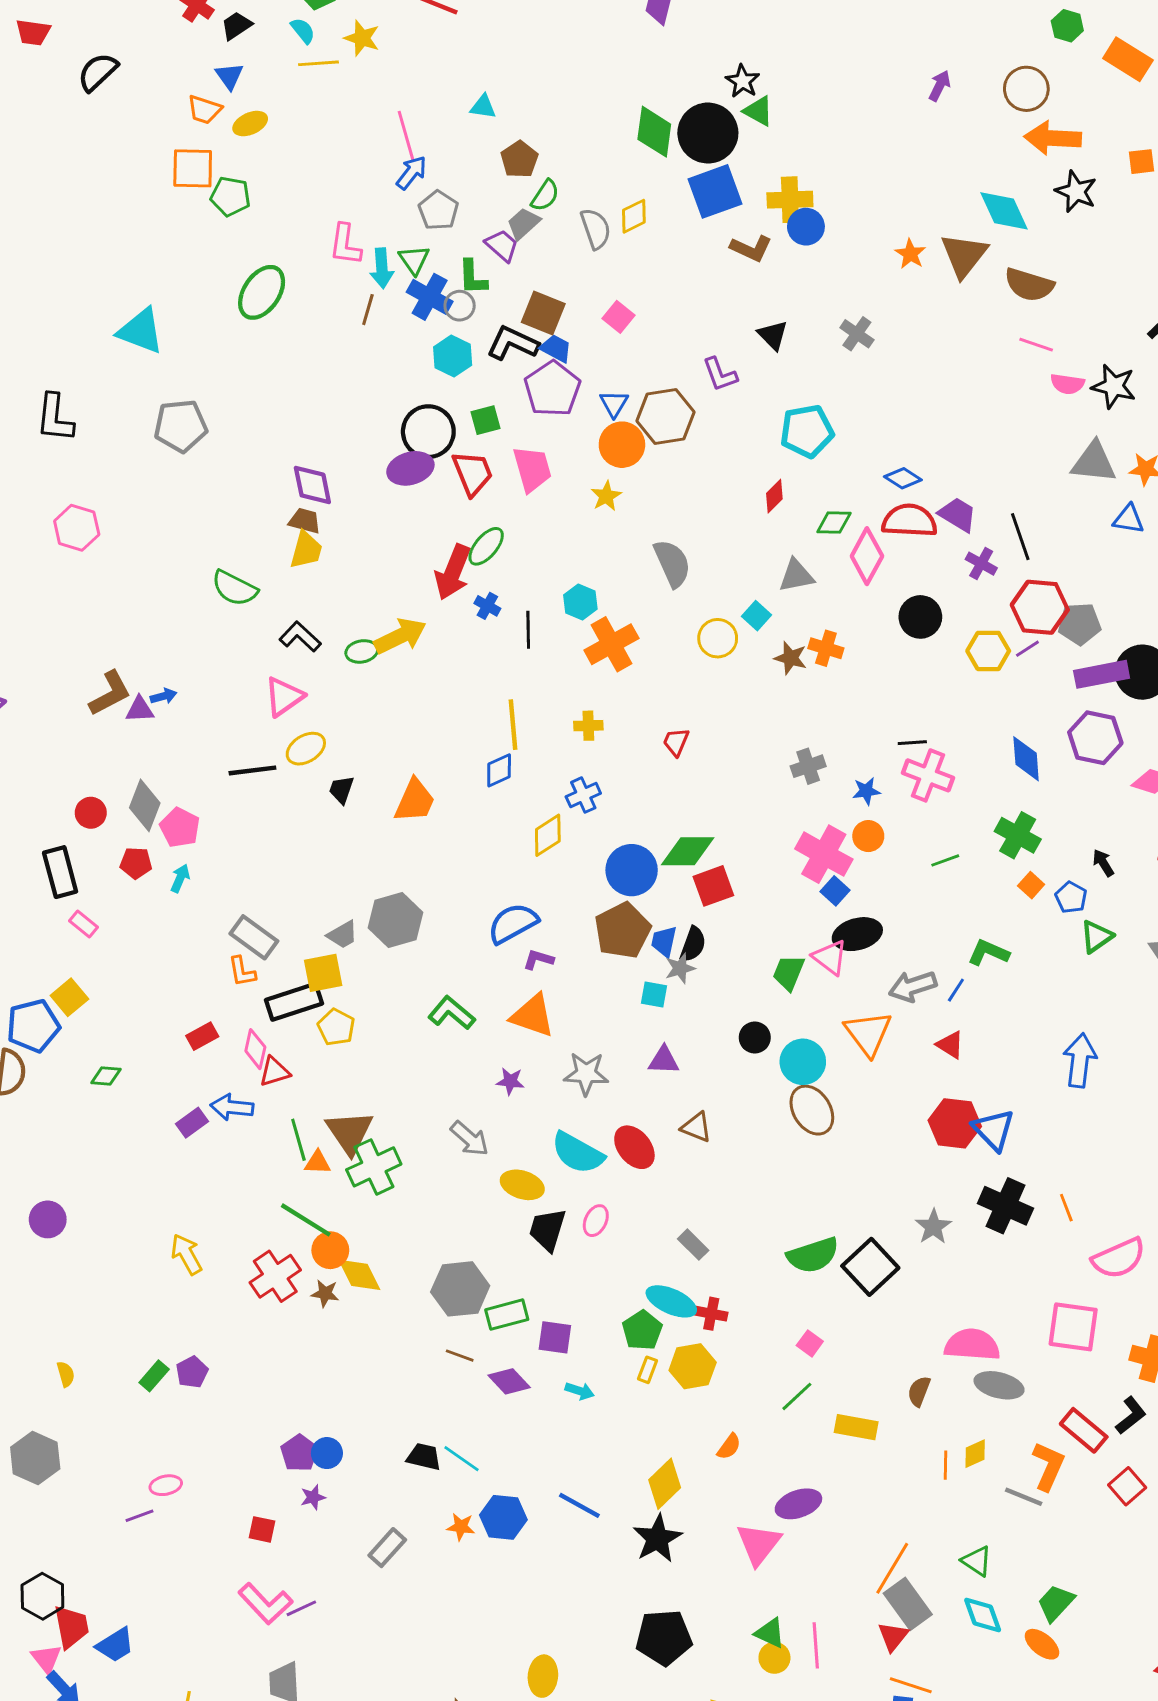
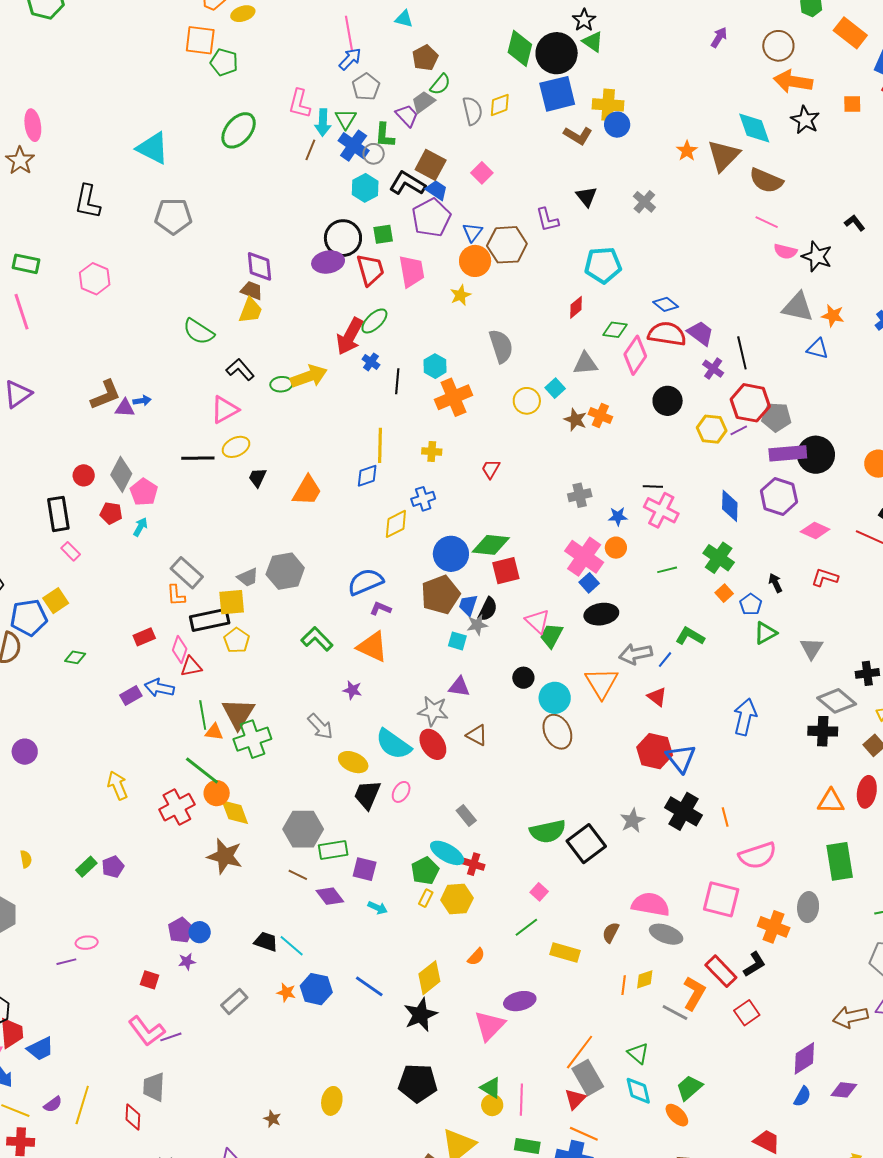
pink triangle: (830, 957) -> (537, 621), moved
gray star: (586, 1074) -> (433, 711), moved
brown star: (325, 1293) -> (225, 856), moved, size x1.8

